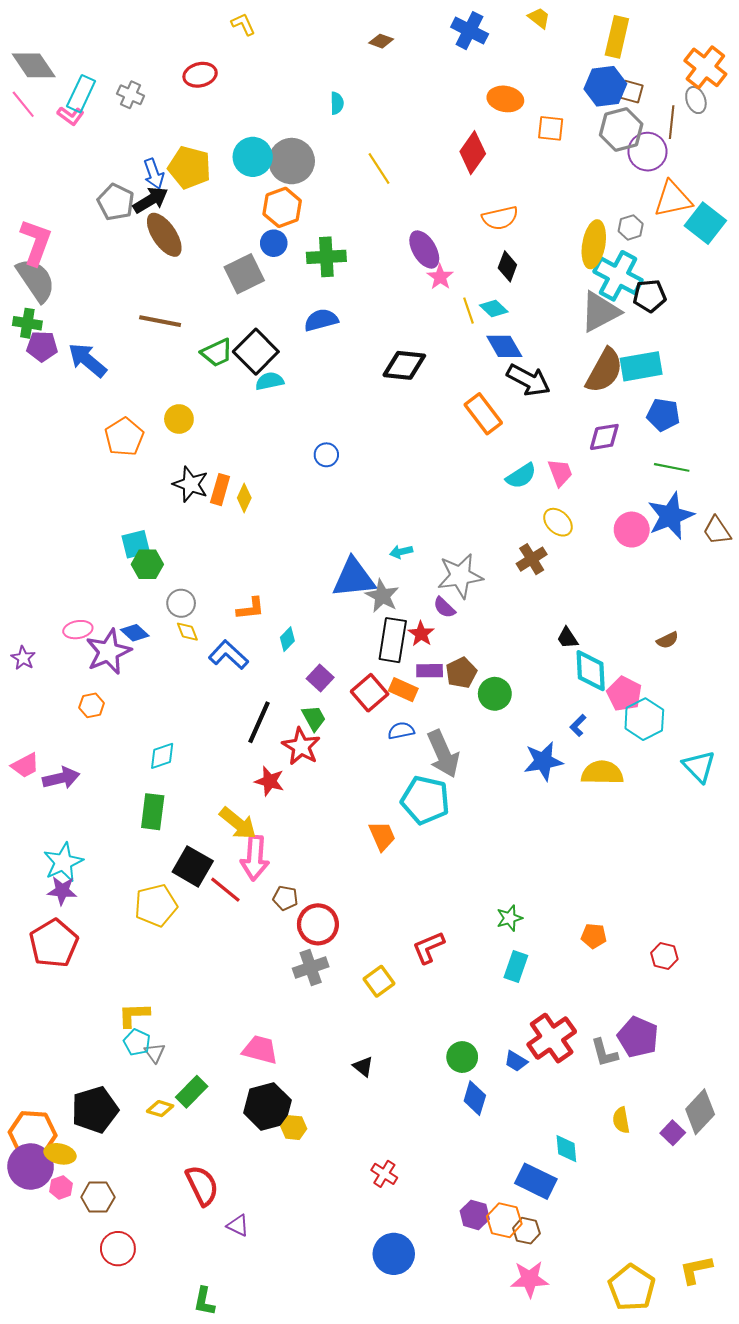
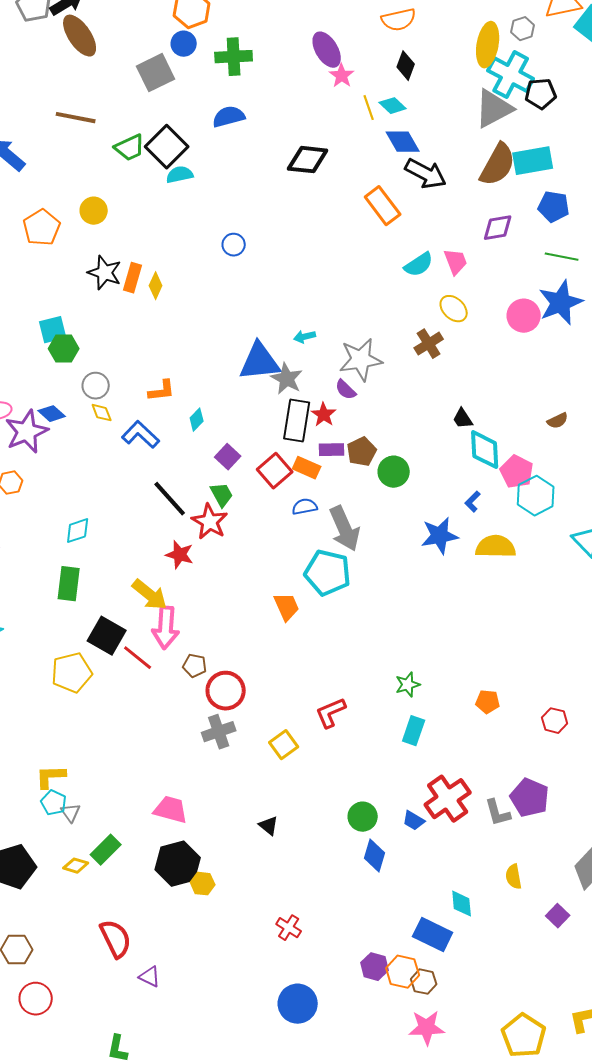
black line: (259, 722) -> (170, 499), turned -66
purple square: (673, 1133) -> (558, 916), moved

